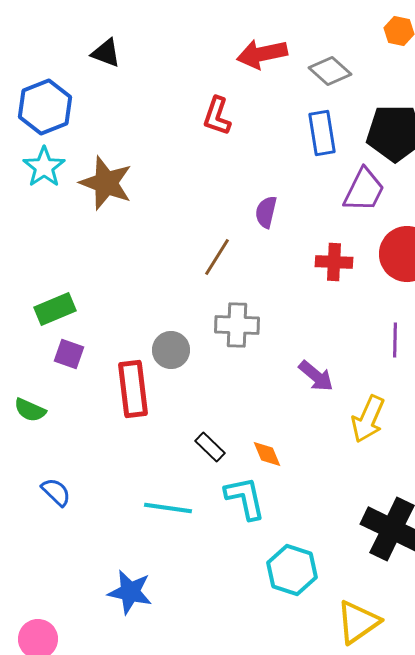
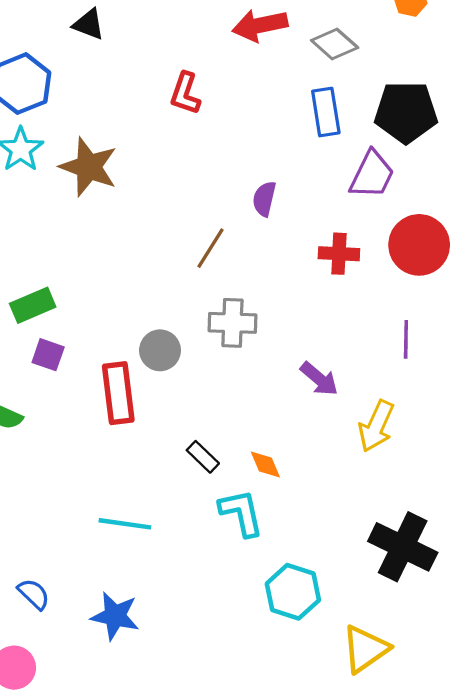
red L-shape: (217, 116) -> (185, 93), moved
blue semicircle: (56, 492) -> (34, 594), moved
cyan line: (168, 508) -> (125, 524), moved

